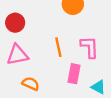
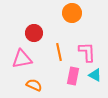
red circle: (15, 23) -> (34, 33), moved
cyan triangle: (98, 87) -> (95, 75), moved

